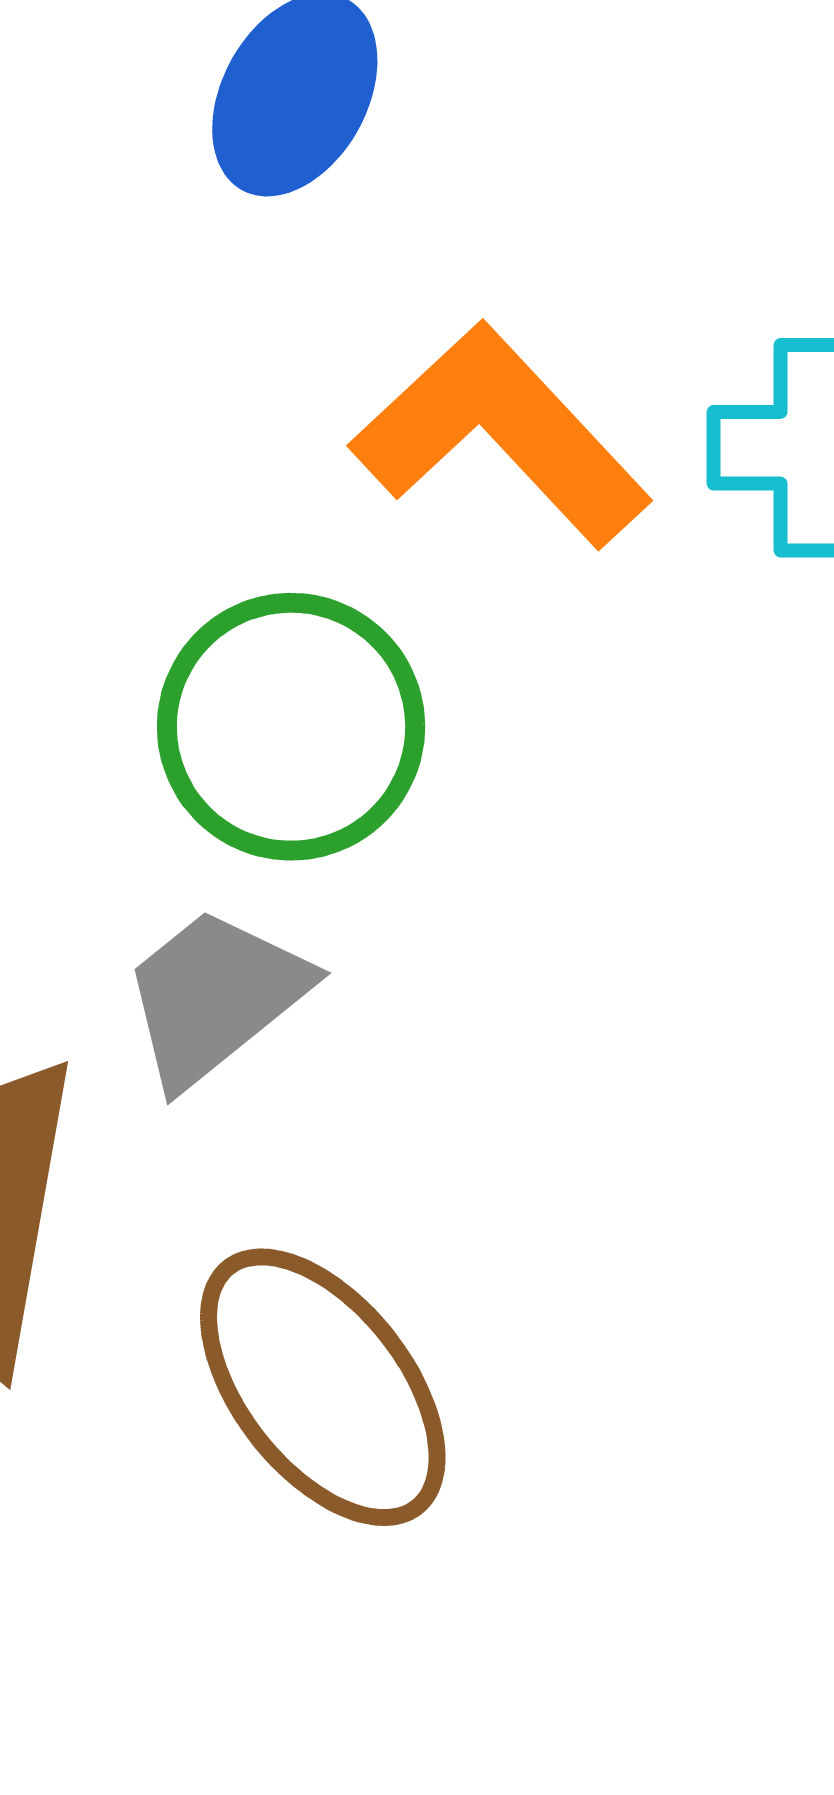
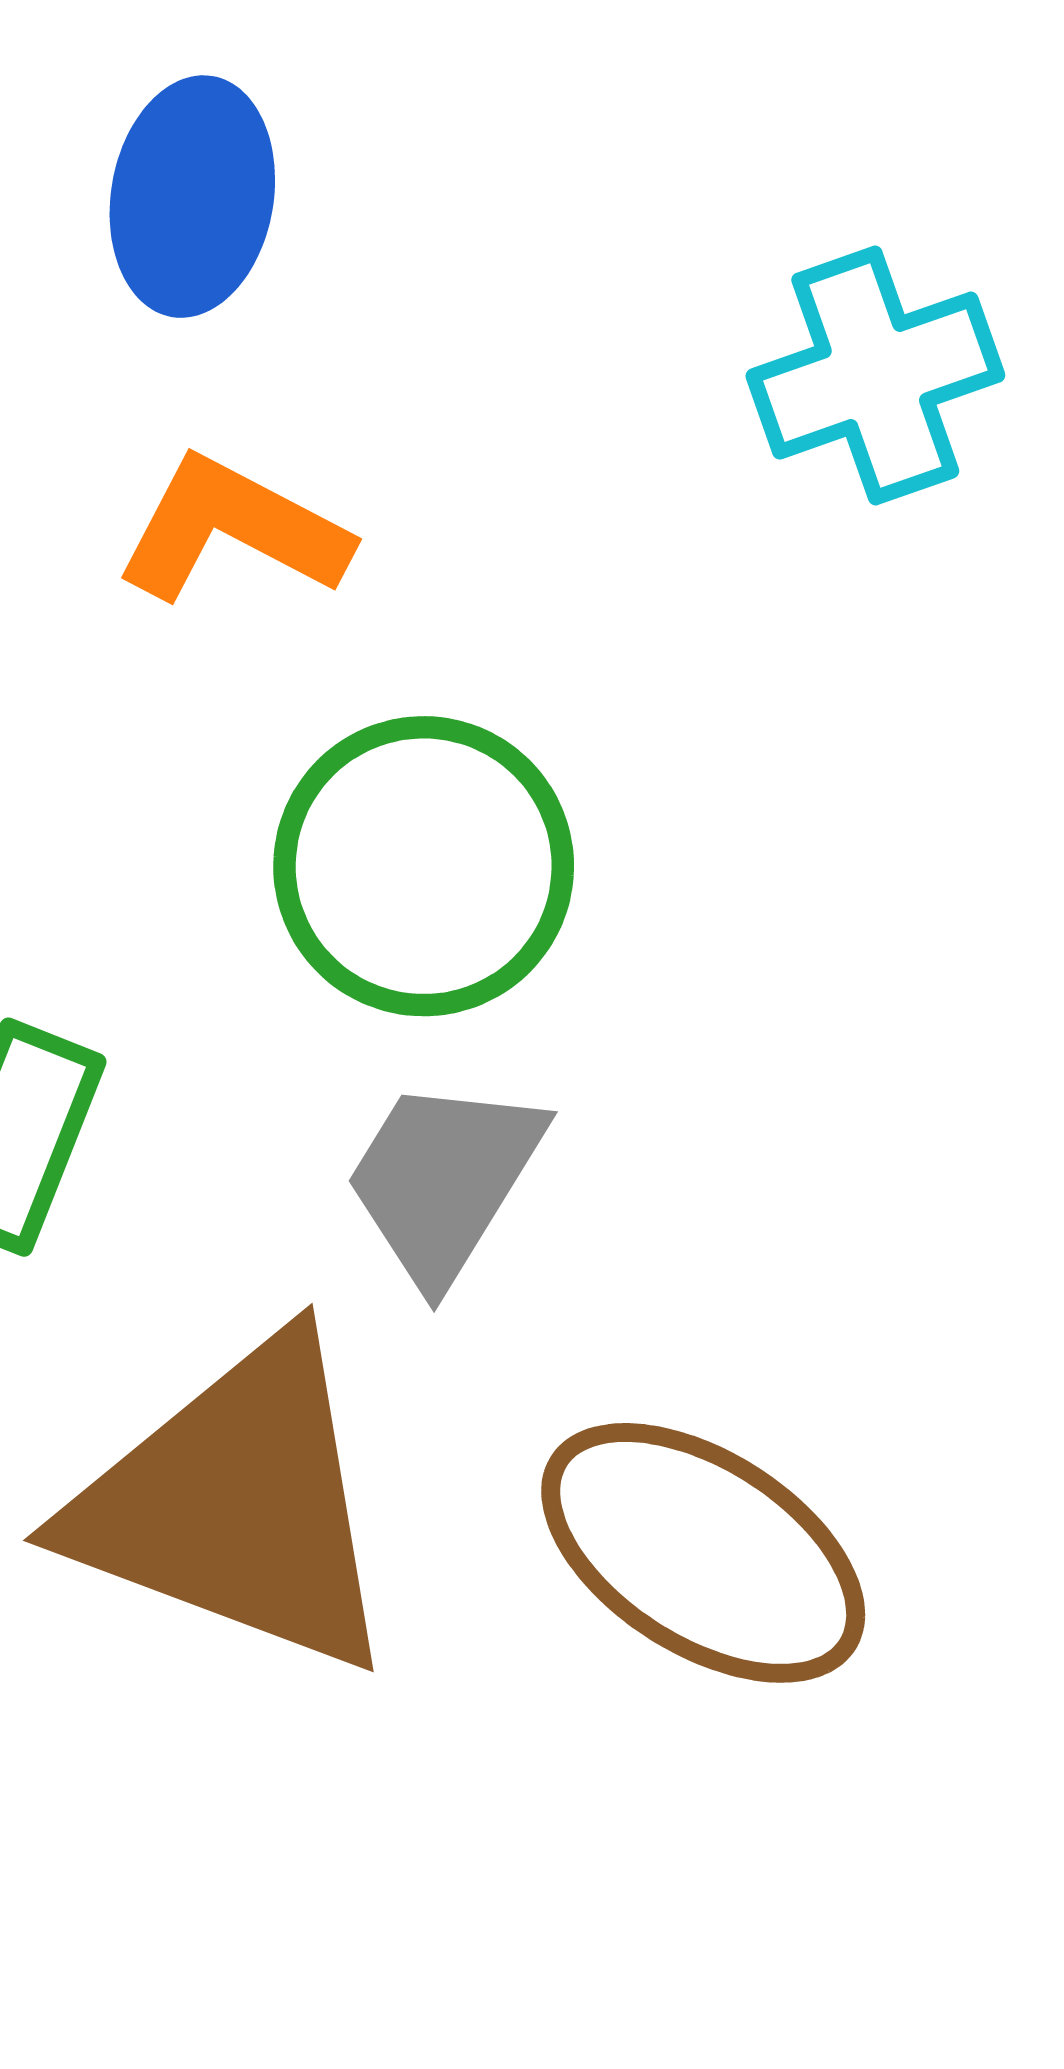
orange L-shape: (501, 435) -> (233, 530), moved, size x0.7

